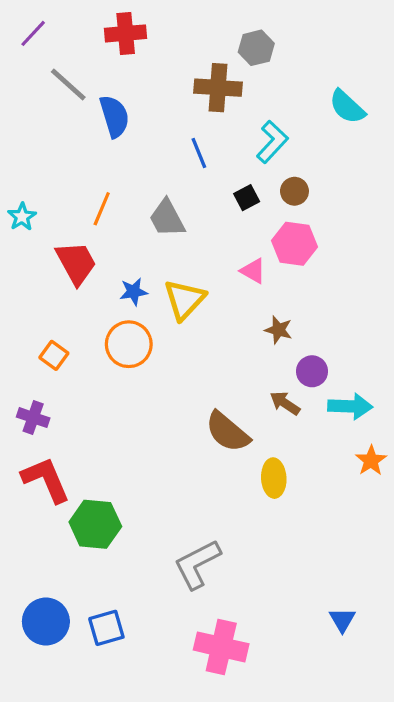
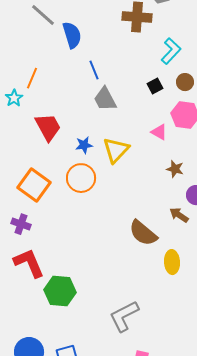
blue line: (199, 153) -> (94, 70), moved
orange line: (102, 209) -> (32, 78), moved
orange square: (54, 355) -> (34, 185), size x1.8

